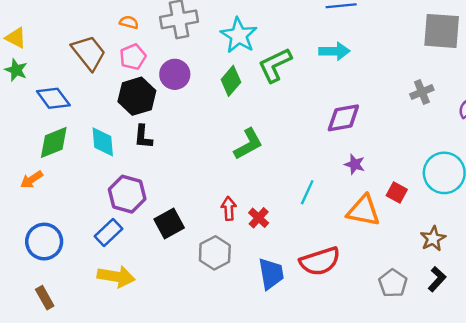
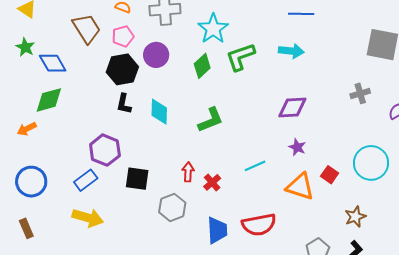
green star: (16, 70) -> (25, 47), moved
cyan diamond: (103, 142) -> (159, 112), moved
cyan line: (307, 192) -> (255, 166), turned 35
black square: (169, 223) -> (137, 179), turned 30

